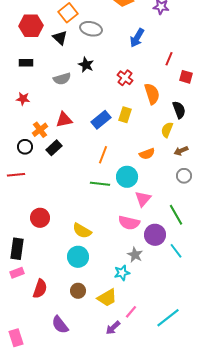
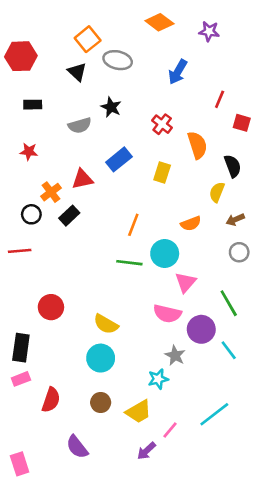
red hexagon: (31, 26) -> (21, 56), moved
blue rectangle: (101, 120) -> (119, 159), moved
cyan line: (168, 318) -> (214, 414), moved

